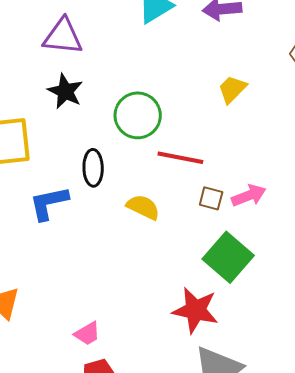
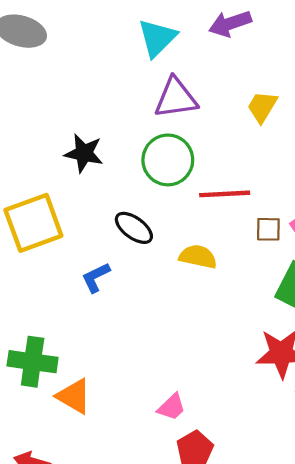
purple triangle: (63, 36) -> (176, 98), moved
black ellipse: (93, 168) -> (134, 228), turned -39
blue L-shape: (49, 203) -> (96, 277), size x0.7

